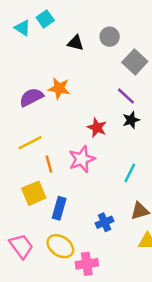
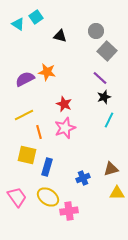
gray circle: (110, 37) -> (96, 31), moved
red star: (97, 128) -> (64, 104), moved
cyan line: (130, 173) -> (109, 120), moved
yellow square: (34, 193) -> (27, 155), turned 36

